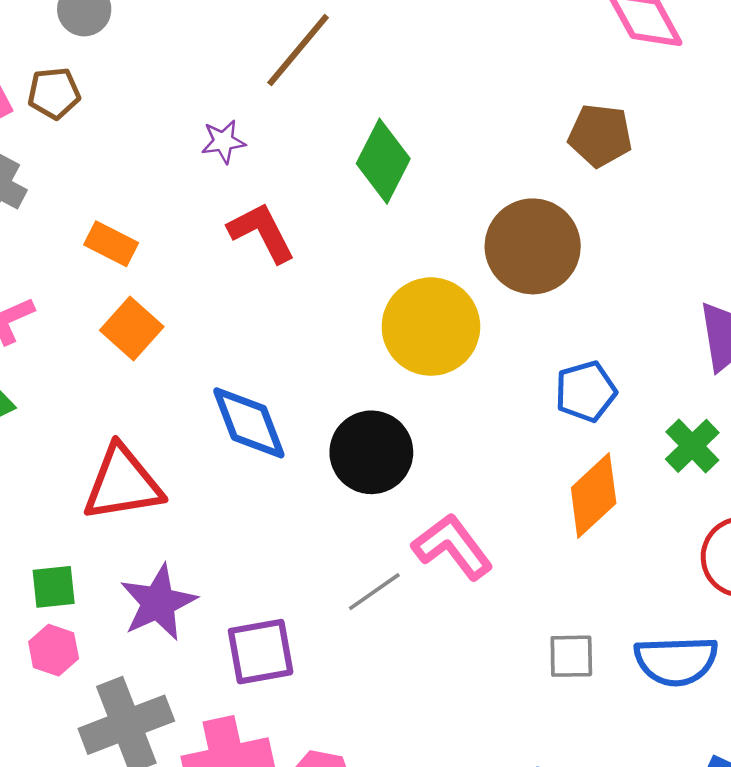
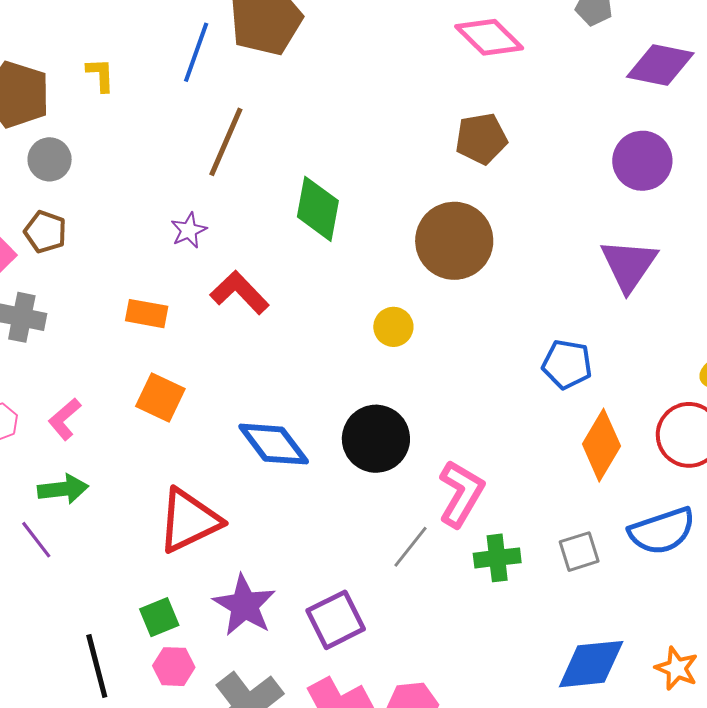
brown pentagon: (54, 93) -> (45, 232), turned -30
orange rectangle: (111, 244) -> (147, 314), moved
yellow circle: (431, 327) -> (393, 327), size x0.5
blue pentagon: (586, 391) -> (567, 364), moved, turned -30
green cross: (692, 446) -> (497, 558), moved, turned -36
orange diamond: (594, 496) -> (601, 445), moved
pink L-shape: (453, 547) -> (461, 494), turned 84

